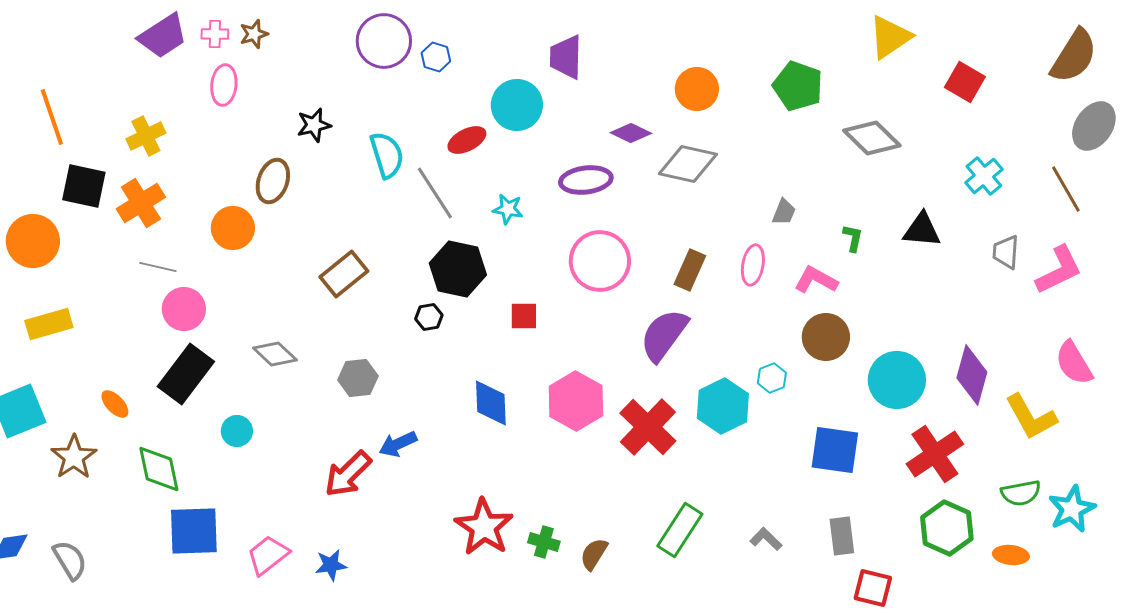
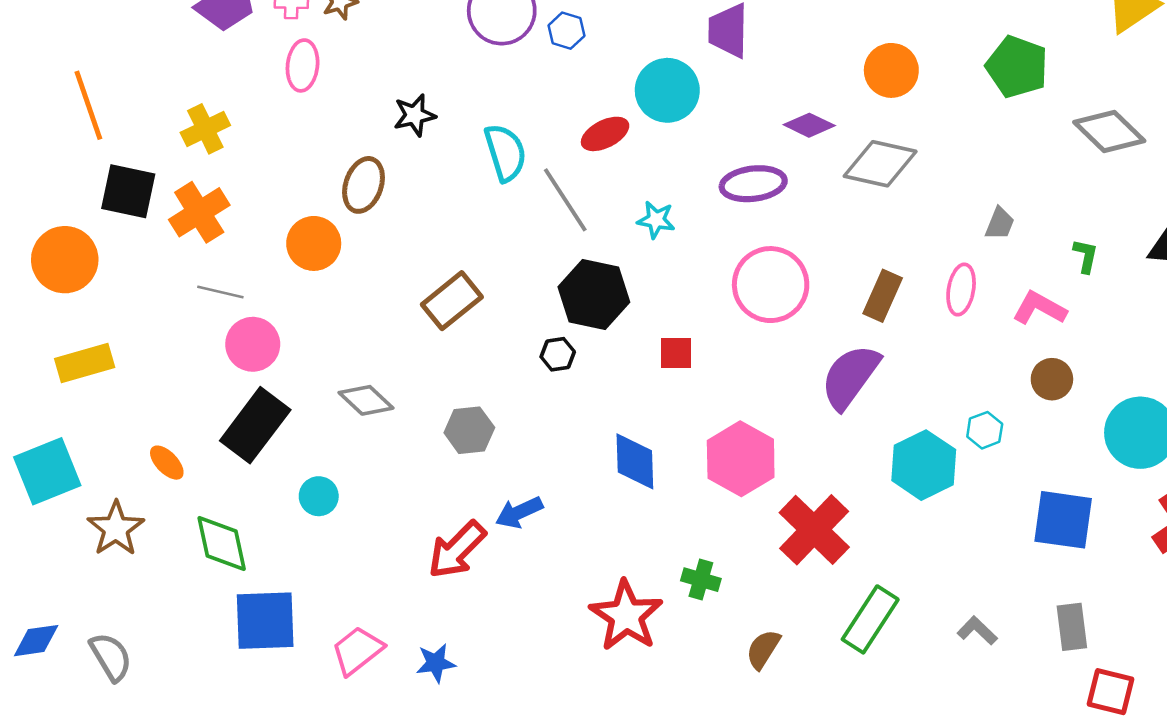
brown circle: (826, 337) -> (1052, 379), size x0.7
red cross: (648, 427) -> (814, 530), moved
green cross: (544, 542) -> (701, 580), moved

